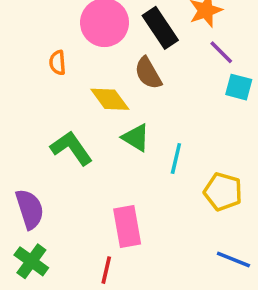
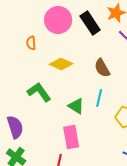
brown semicircle: (148, 73) -> (102, 68), moved
yellow diamond: (110, 99) -> (61, 64), turned -30
green triangle: (136, 138) -> (76, 106), moved

